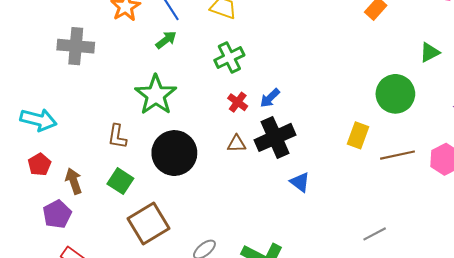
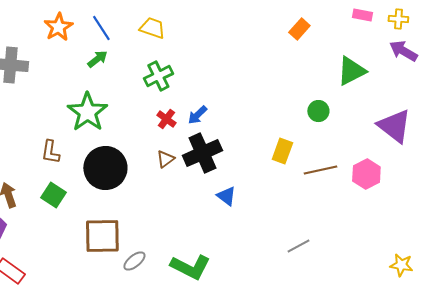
green triangle: (430, 52) -> (351, 71), size x1.5
green circle: (395, 94) -> (318, 111), size x0.6
brown triangle: (237, 144) -> (165, 159), turned -36
brown square: (148, 224) -> (102, 236), moved, turned 30

